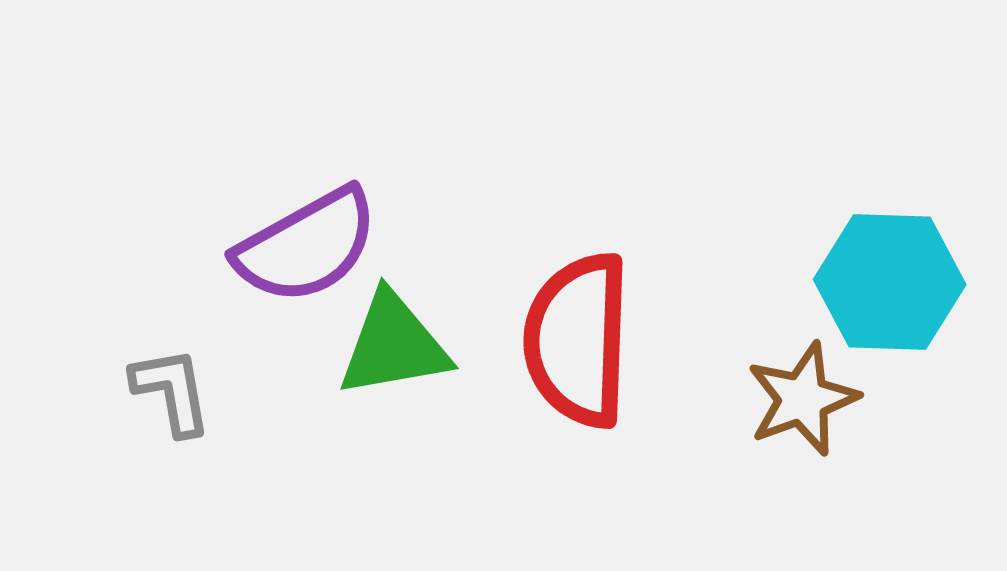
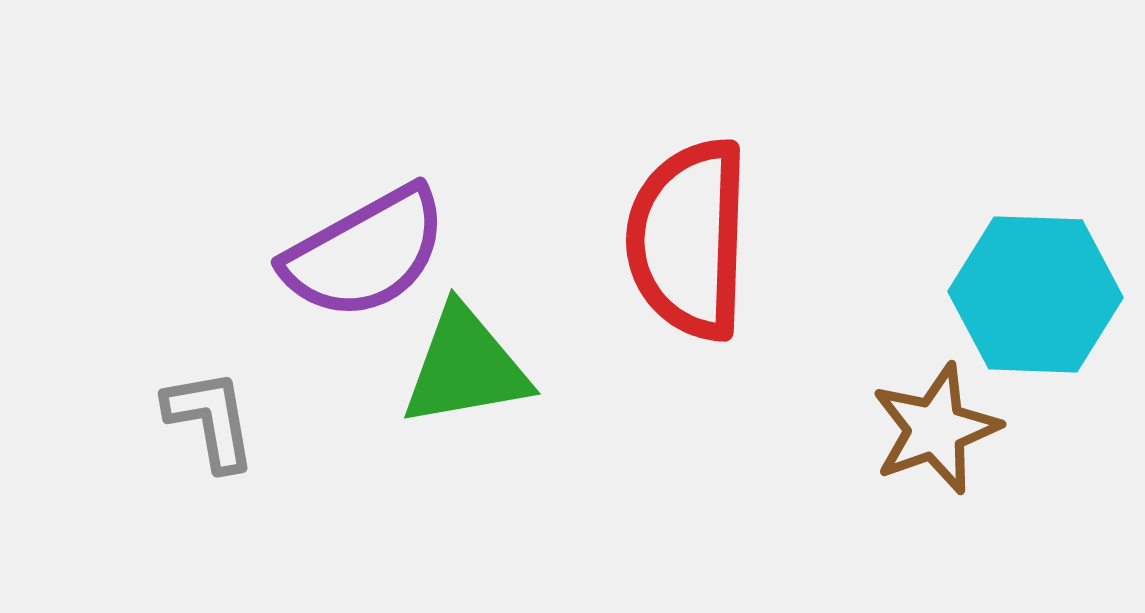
red semicircle: (578, 340) -> (688, 239), moved

